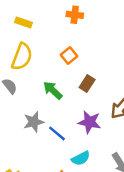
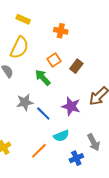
orange cross: (75, 15) -> (61, 31), moved
orange square: (69, 56) -> (54, 60), moved
brown rectangle: (87, 84) -> (76, 66), moved

